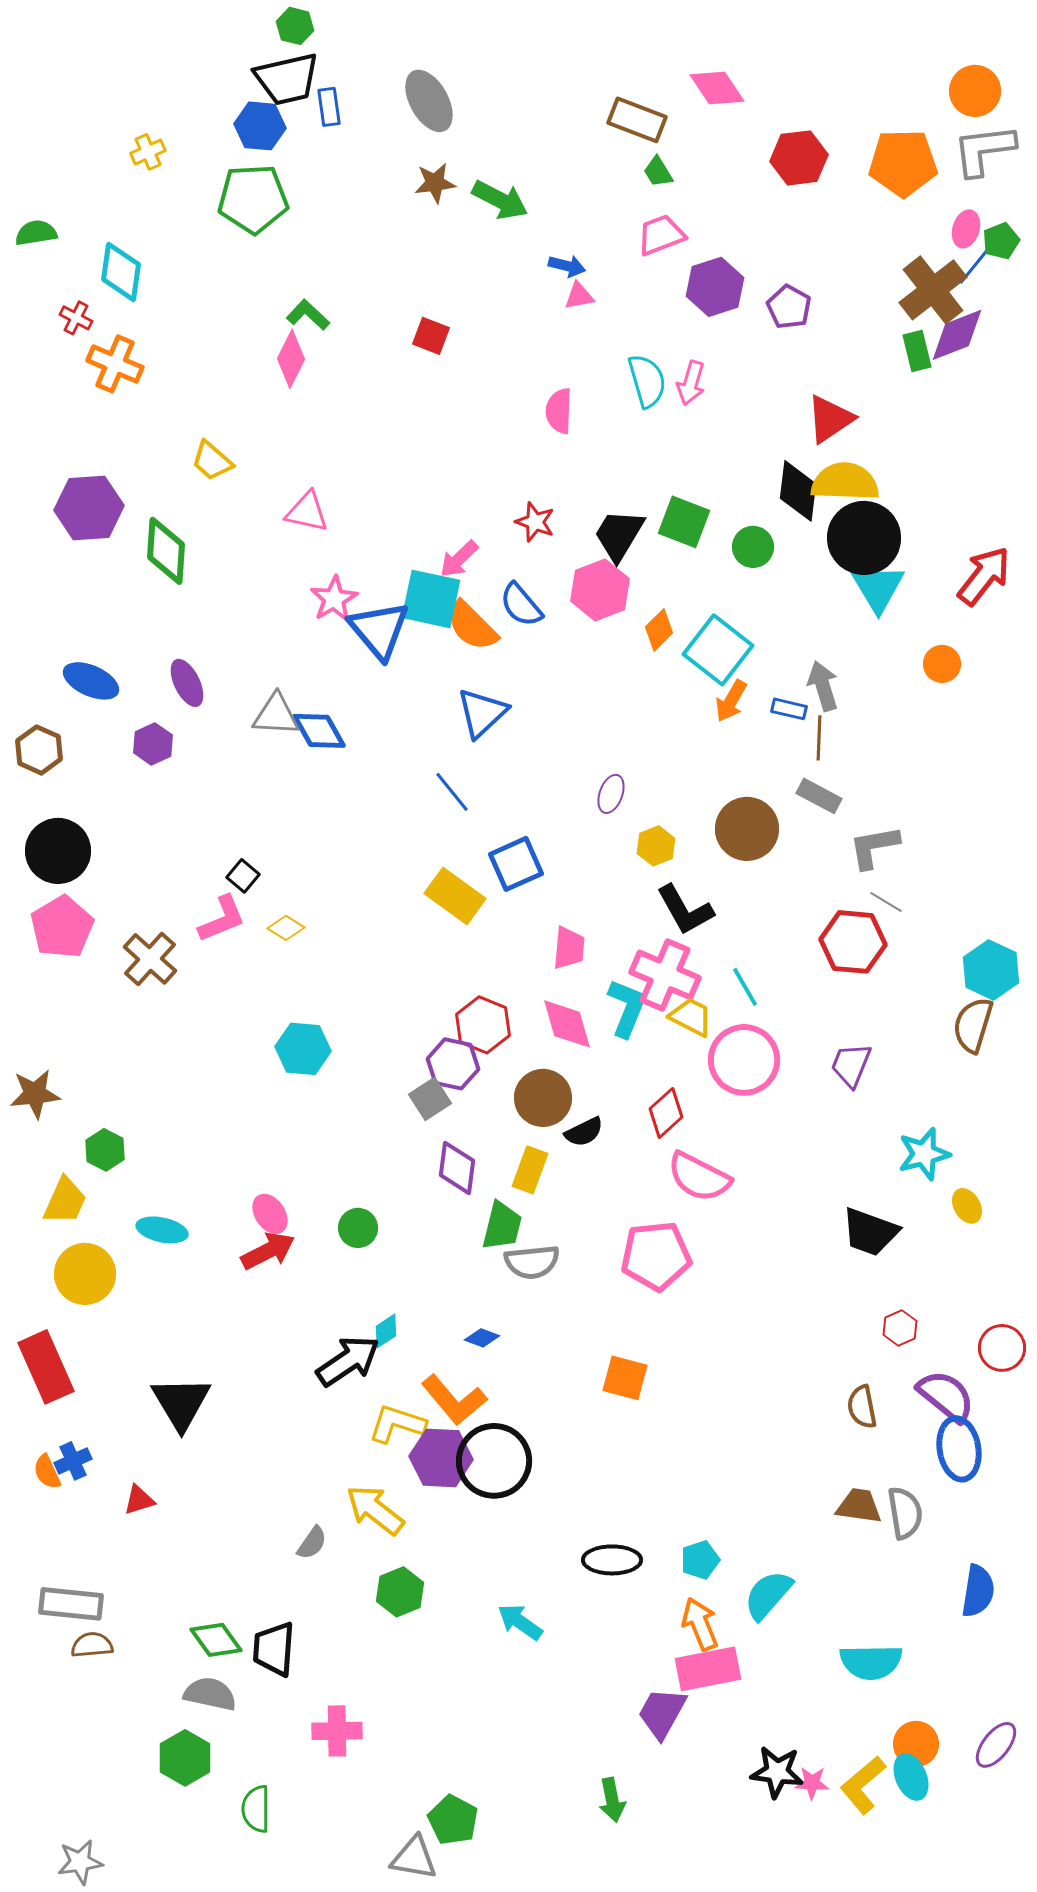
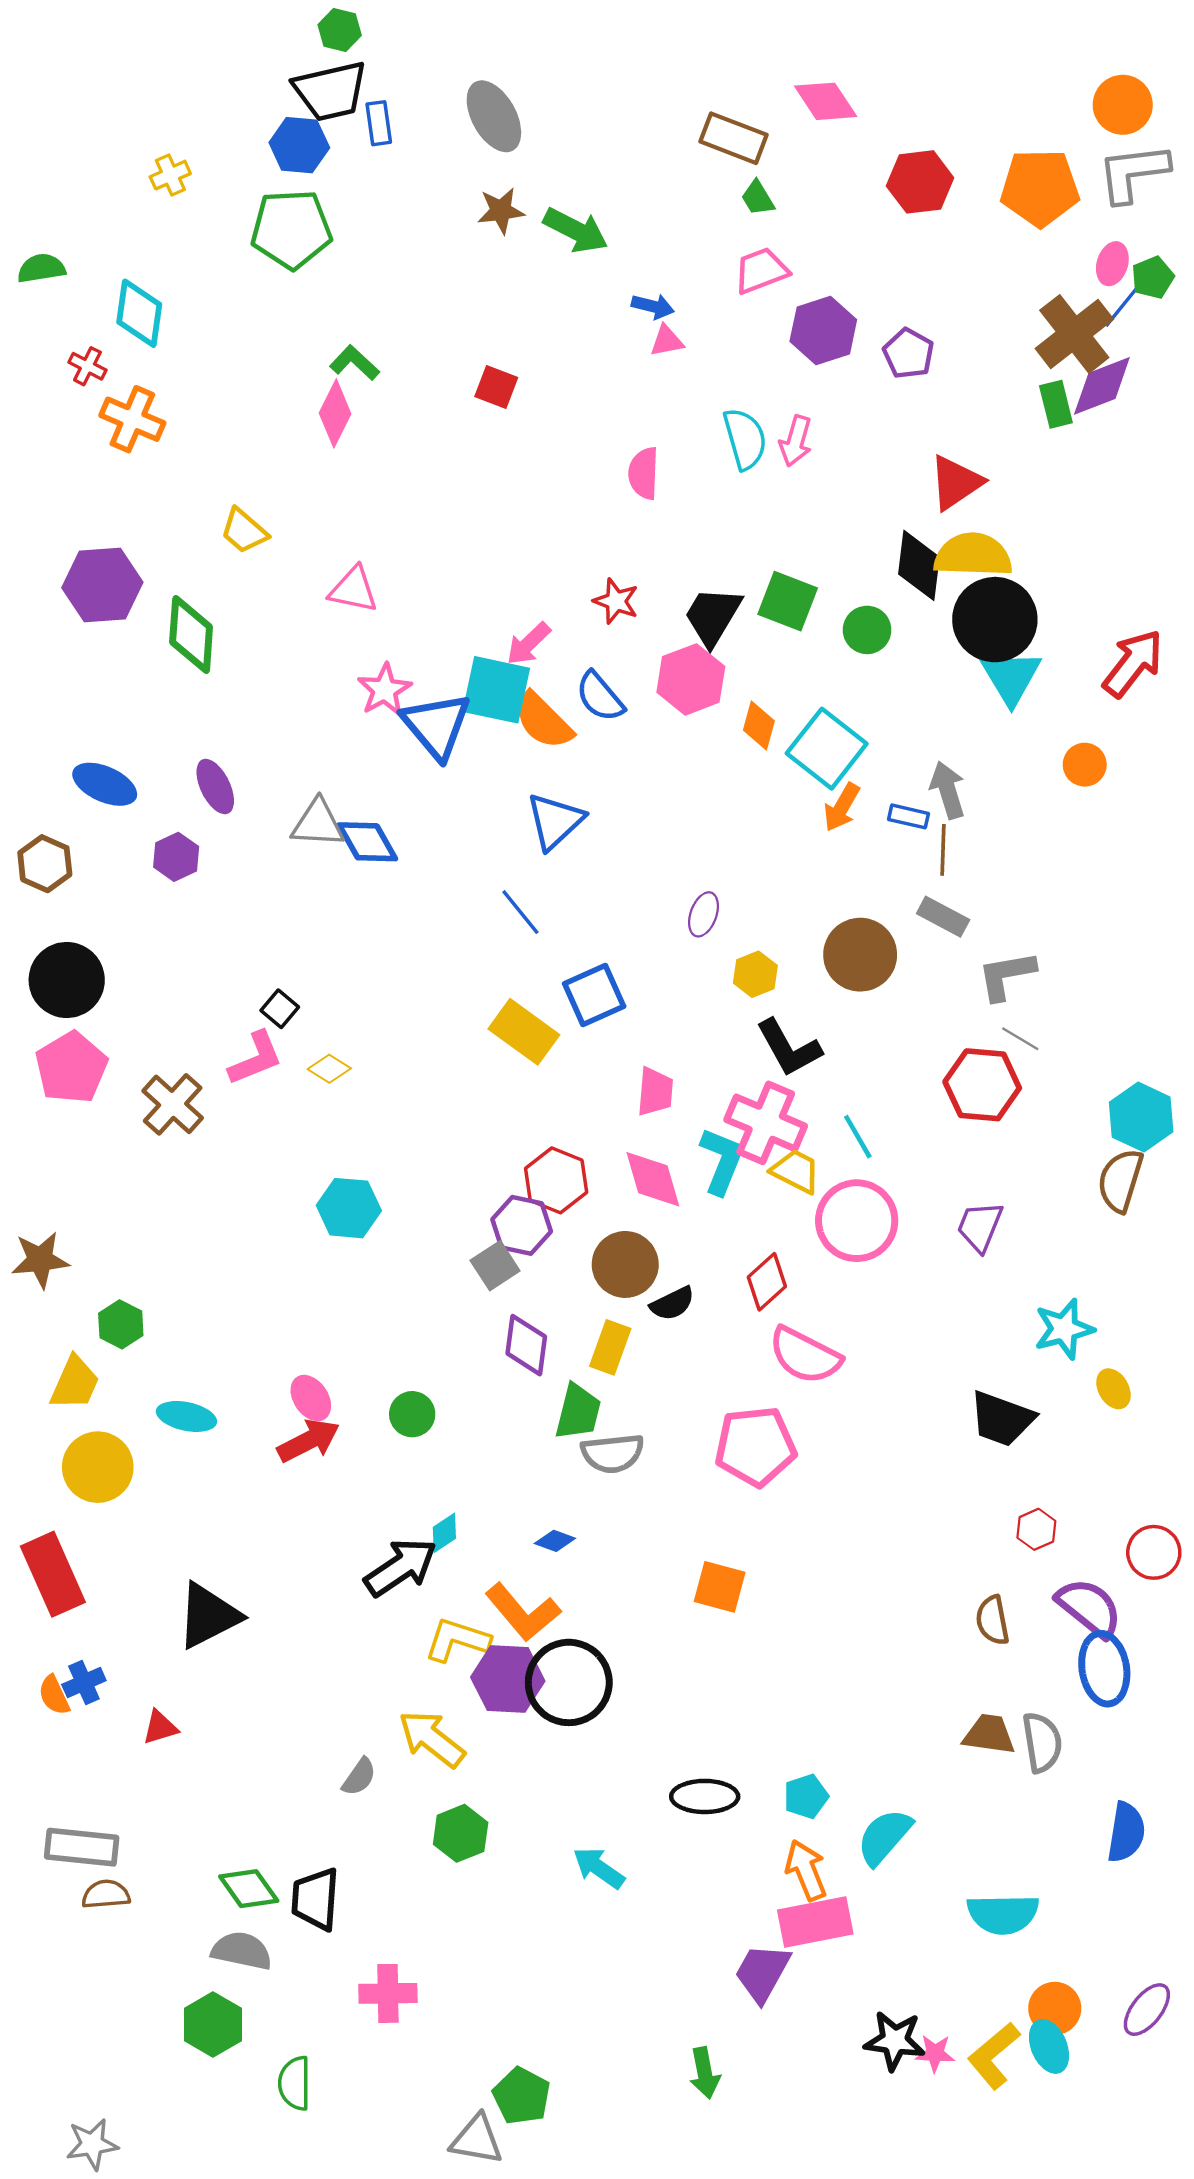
orange diamond: (659, 630) -> (759, 726), turned -30
black triangle: (181, 1403) -> (208, 1616), turned 34

